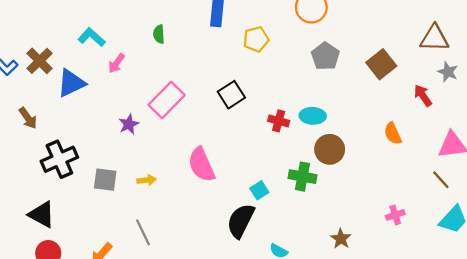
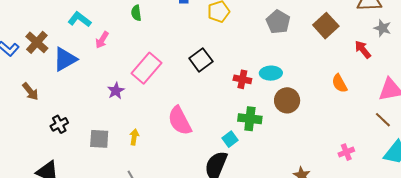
black cross: (59, 159) -> (59, 124), size x0.6
green cross: (302, 177) -> (250, 119), moved
yellow arrow: (147, 180) -> (134, 137), turned -70

